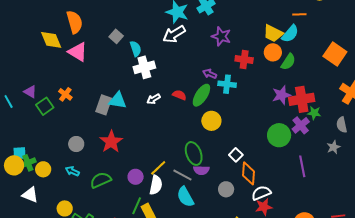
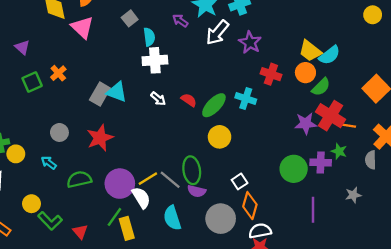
orange line: (299, 14) -> (348, 125), moved
white arrow: (174, 34) -> (217, 32), moved, turned -30
purple arrow: (210, 74) -> (180, 21), moved
purple triangle: (30, 92) -> (22, 47), moved
white arrow: (154, 99) -> (158, 99), turned -120
red cross: (302, 99) -> (330, 116), moved, turned 30
purple cross: (301, 125) -> (321, 163), turned 30
gray semicircle: (342, 125) -> (371, 160), moved
gray line: (182, 175) -> (170, 180), moved
purple circle: (136, 177) -> (120, 184), size x1.6
white semicircle: (156, 185) -> (141, 198), turned -54
gray circle: (226, 189) -> (221, 219), size x1.6

